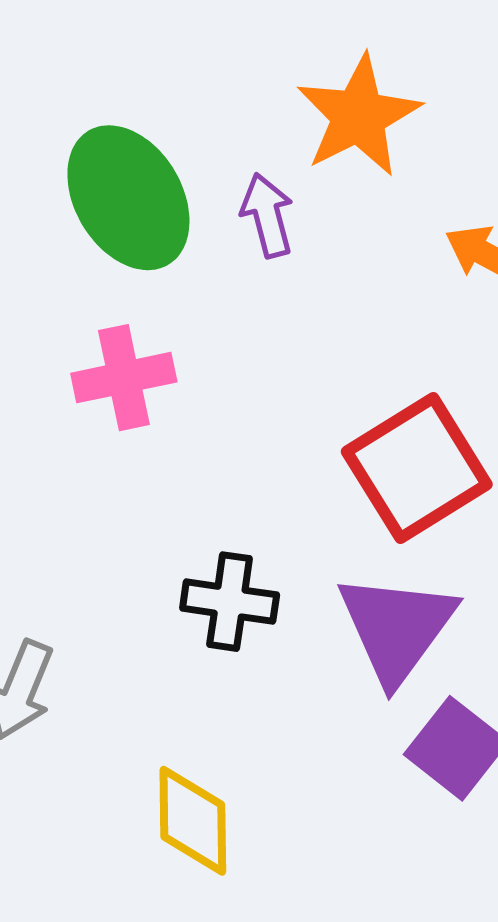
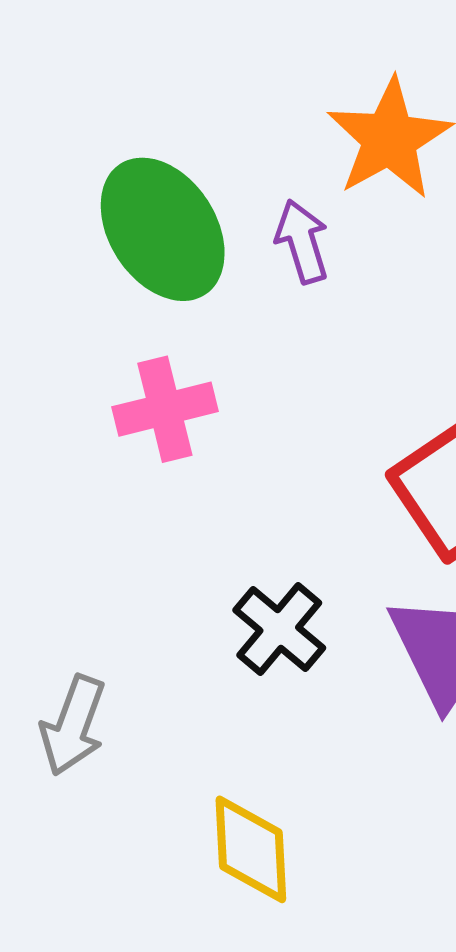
black cross: (230, 602) -> (279, 629), turned 34

